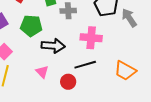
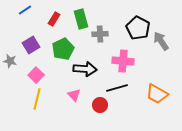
green pentagon: (31, 26) -> (63, 49), turned -30

